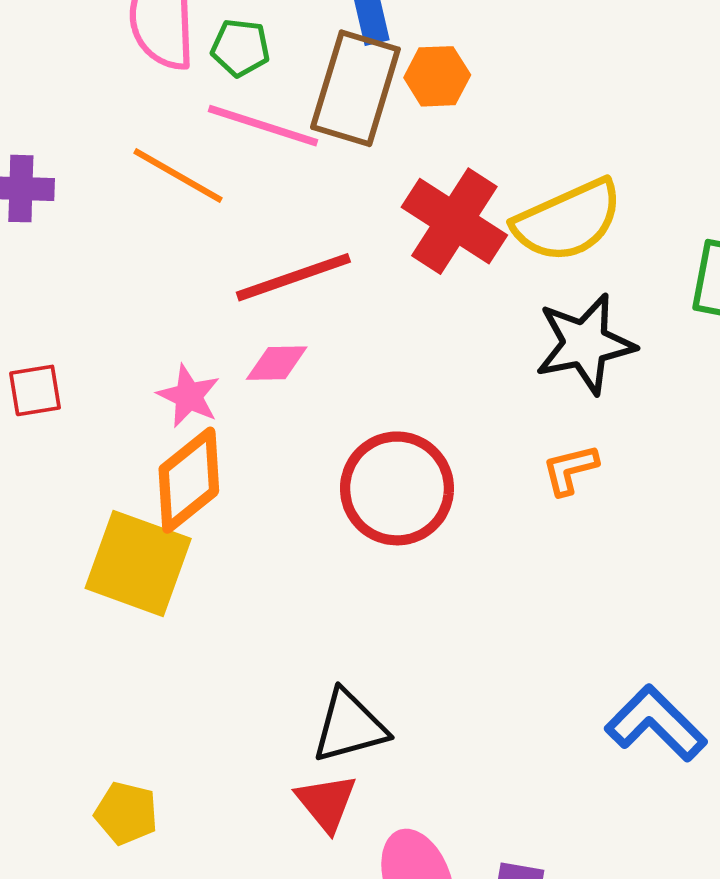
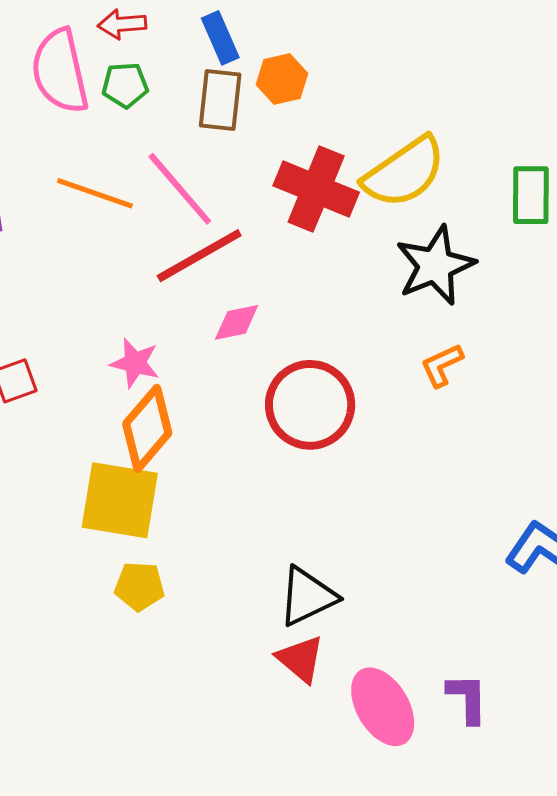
brown rectangle: (355, 88) -> (220, 100), size x0.7
pink line: (263, 126) -> (180, 189), moved, turned 42
pink diamond: (277, 363) -> (237, 322), moved
yellow pentagon: (126, 813) -> (139, 586), moved

